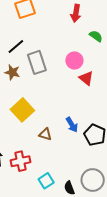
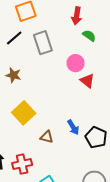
green semicircle: (96, 36) -> (89, 36), moved
black line: (16, 47) -> (14, 38), moved
gray rectangle: (37, 62) -> (43, 43), moved

